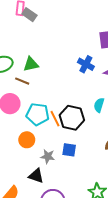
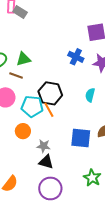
black hexagon: (72, 118) -> (50, 93), moved
blue square: (69, 150) -> (81, 138), moved, size x1.5
black triangle: (36, 176) -> (46, 162), moved

